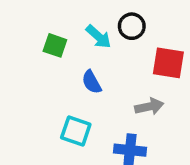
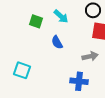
black circle: (132, 26) -> (93, 10), moved
cyan square: (76, 131) -> (22, 70), moved

